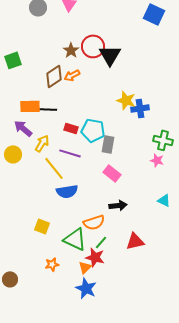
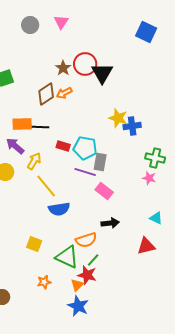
purple line: (70, 153) -> (85, 172), moved
red triangle: (135, 241) -> (146, 246), moved

